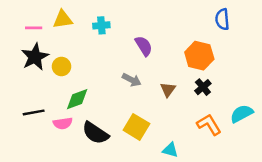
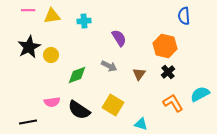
pink line: (34, 28) -> (28, 10), moved
green diamond: (77, 99) -> (77, 75), moved
black line: (34, 112) -> (28, 122), moved

